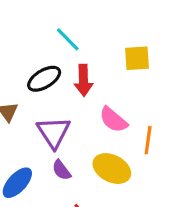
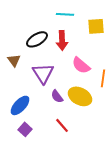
cyan line: (68, 39) -> (65, 14), moved, turned -42
purple semicircle: (61, 170) -> (57, 96), moved

